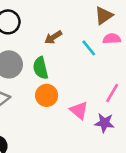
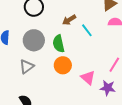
cyan line: (89, 48) -> (87, 30), moved

